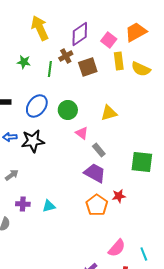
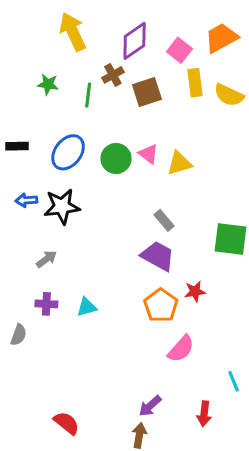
pink triangle: (82, 133) -> (149, 154), moved
gray arrow: (12, 175) -> (46, 259), moved
pink semicircle: (117, 248) -> (181, 349), moved

